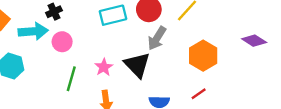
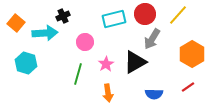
pink circle: (62, 42) -> (85, 42), moved
black triangle: (137, 65) -> (135, 62), turned 45

